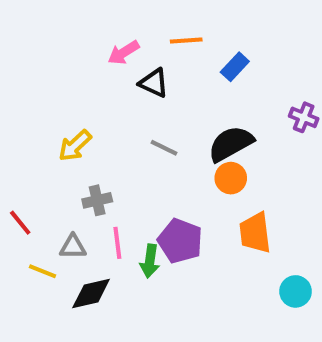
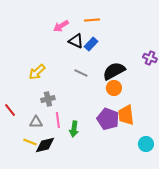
blue rectangle: (235, 67) -> (91, 44), moved
purple pentagon: (180, 241) -> (108, 119), moved
yellow line: (43, 271) -> (30, 142), moved

